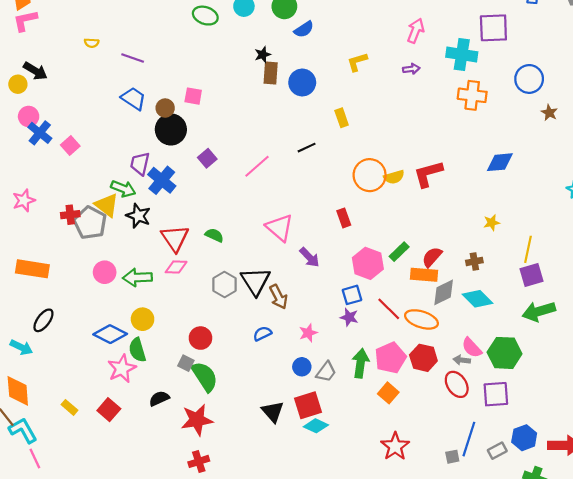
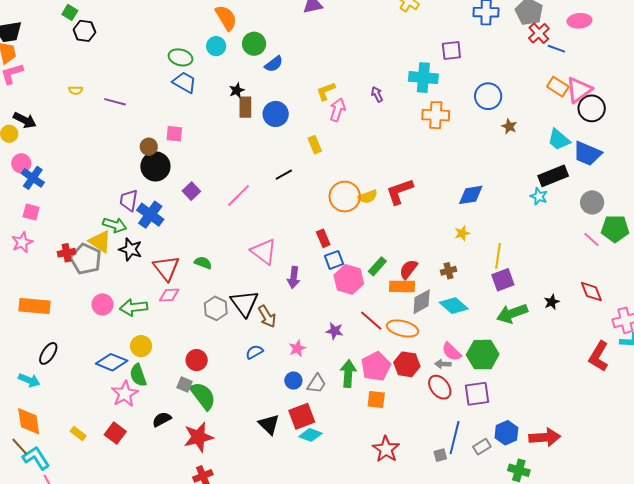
purple square: (493, 28) -> (451, 50), size x0.7
pink arrow: (416, 31) -> (338, 110), moved
purple arrow: (411, 69) -> (377, 94), turned -105
blue trapezoid: (133, 98) -> (184, 82), moved
pink square: (70, 145) -> (31, 212), moved, turned -30
blue diamond: (500, 162) -> (471, 195), moved
purple arrow: (310, 257) -> (294, 277), turned 55
blue square: (352, 295) -> (334, 260), moved
orange square: (388, 393) -> (376, 399), turned -30

